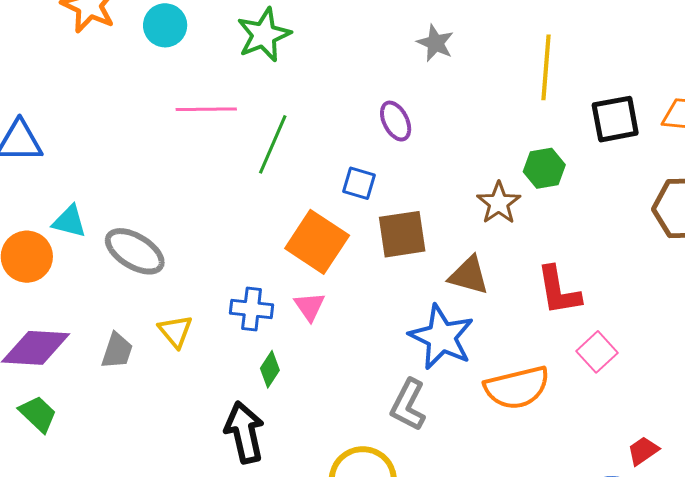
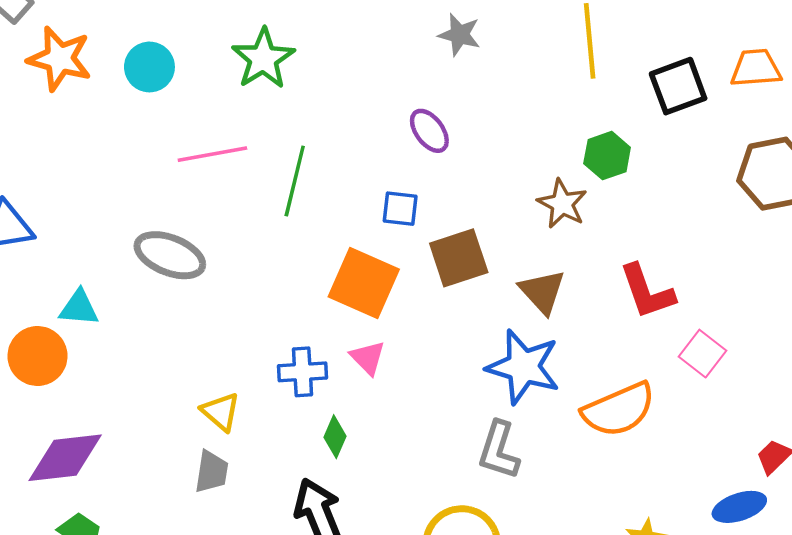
gray ellipse: (135, 251) -> (170, 255), moved
brown triangle: (469, 275) -> (542, 292), turned 42
gray trapezoid: (117, 351) -> (212, 472), moved

